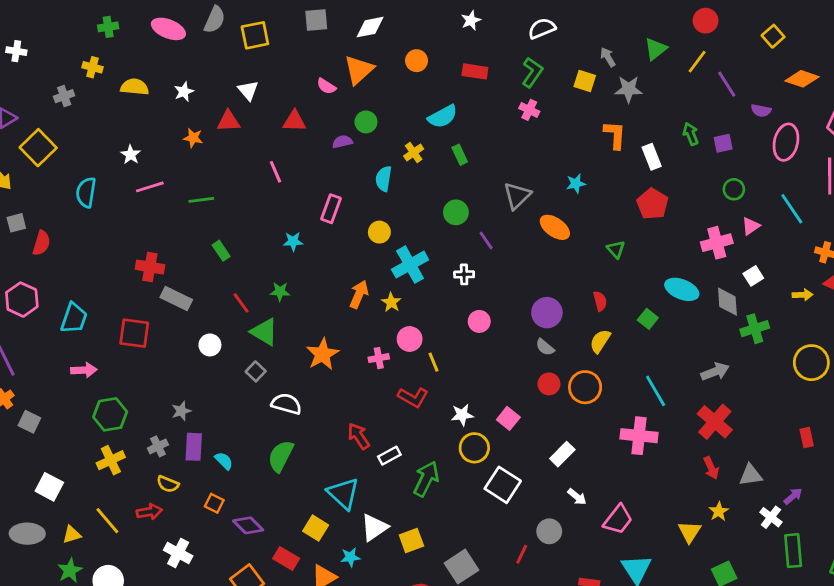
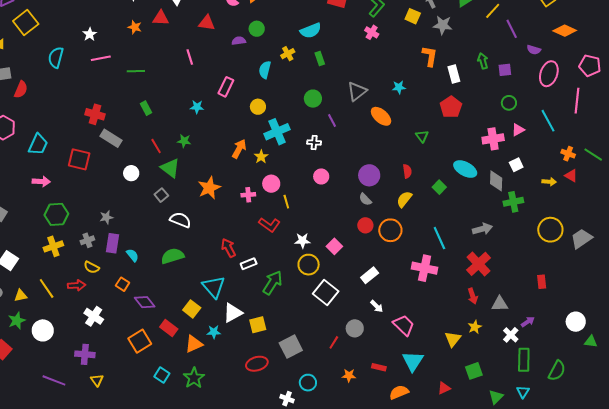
green semicircle: (281, 456) -> (172, 256), turned 40
pink trapezoid: (618, 520) -> (404, 325), turned -90

